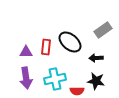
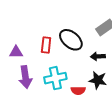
purple triangle: (26, 52) -> (16, 52), moved

